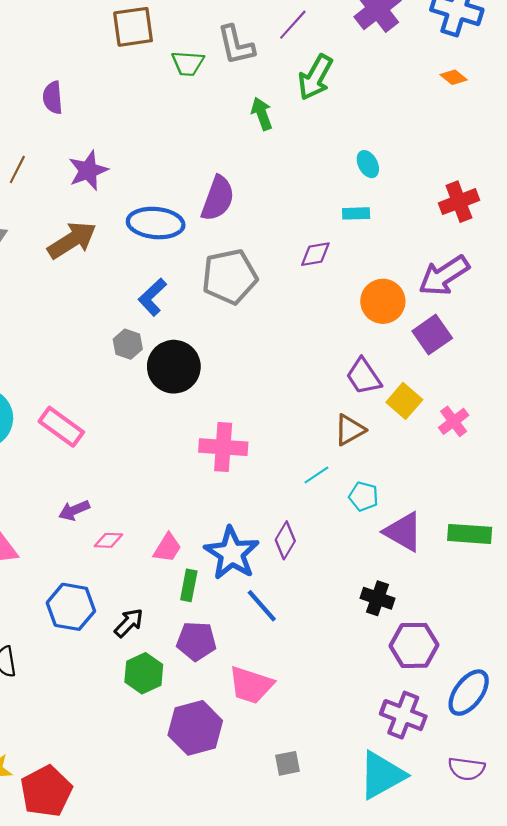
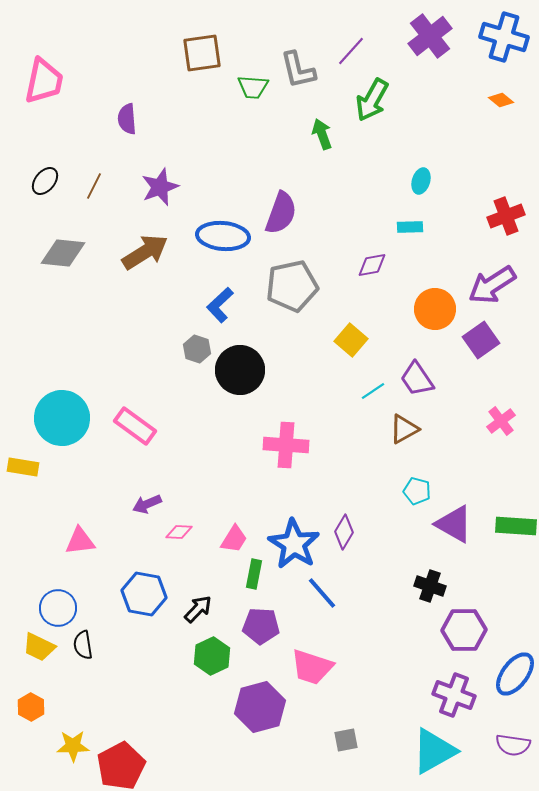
cyan ellipse: (368, 164) -> (421, 181), turned 45
yellow square: (404, 401) -> (351, 340), moved
cyan line: (316, 475) -> (373, 391), moved

